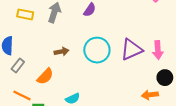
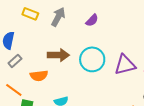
brown arrow: (61, 52) -> (58, 55), size x1.5
orange semicircle: (45, 76) -> (39, 76), turned 30

